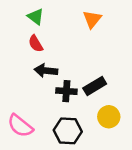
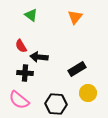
red semicircle: (36, 44) -> (21, 46), moved
black cross: (66, 91) -> (25, 73), moved

